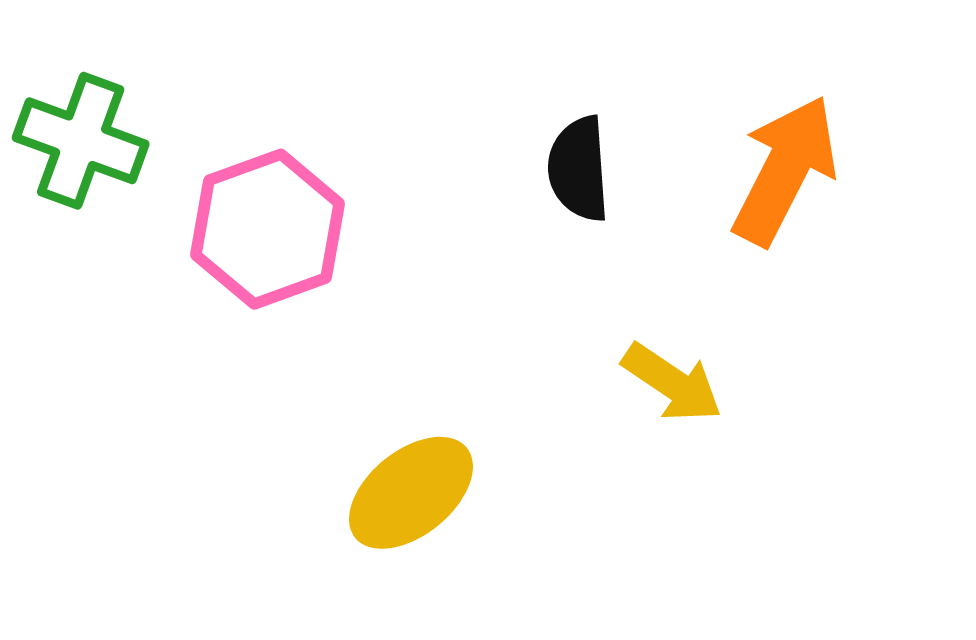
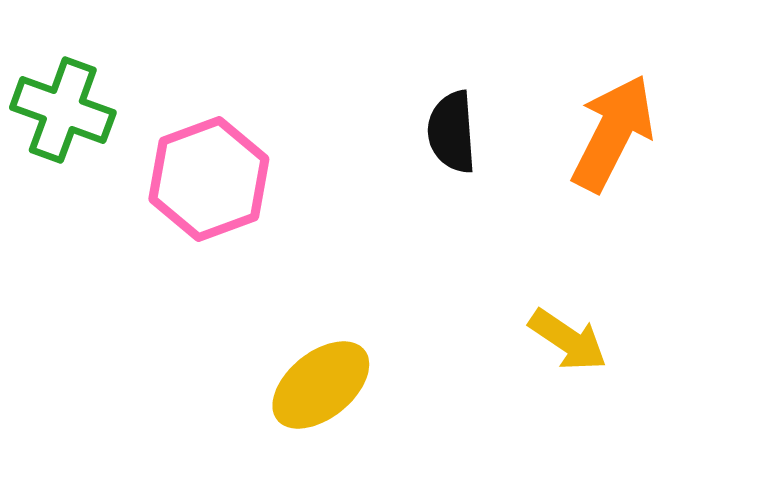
yellow arrow: (672, 383) -> (568, 340), moved

